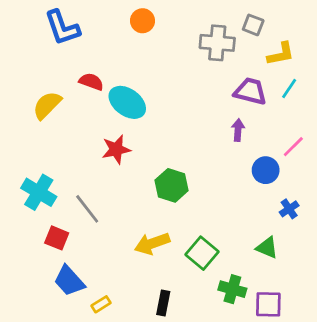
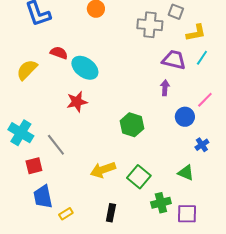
green hexagon: (172, 185) -> (132, 125), moved
red square: (57, 238) -> (34, 166), turned -36
blue trapezoid: (69, 281) -> (43, 197), turned 30
green cross: (232, 289) -> (161, 203), turned -30

